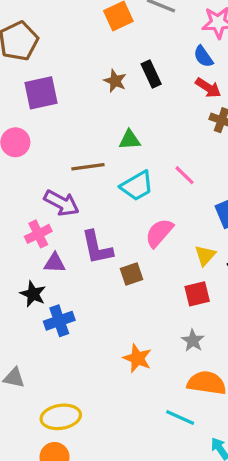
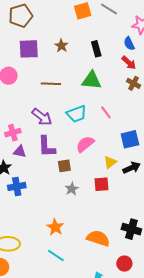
brown star: (115, 81) -> (61, 46), moved
green triangle: (130, 140) -> (92, 80), moved, size x1.5
brown line: (88, 167) -> (51, 84), moved
purple arrow: (62, 203) -> (42, 117), moved
gray star: (193, 341) -> (72, 189), moved
orange star: (137, 358) -> (55, 227), moved
cyan line: (180, 417) -> (56, 255), moved

